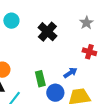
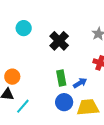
green rectangle: (40, 79) -> (61, 78), moved

